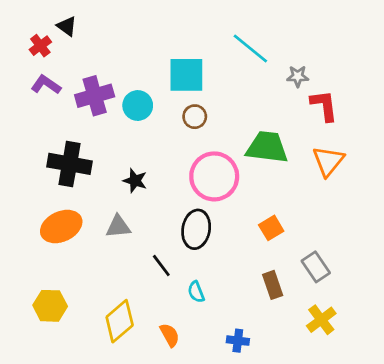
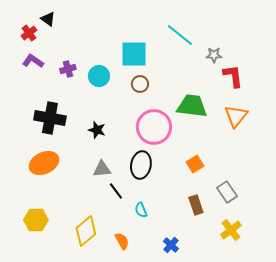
purple cross: (95, 96) -> (68, 69), size x0.6
gray triangle: (118, 227) -> (102, 169), moved
blue cross: (238, 341) -> (171, 245), turned 35

